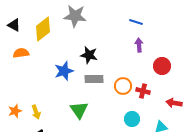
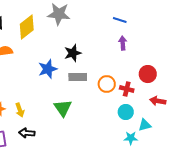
black star: (89, 55) -> (73, 53), turned -30
red circle: (162, 66) -> (148, 74), moved
cyan circle: (132, 119) -> (126, 112), moved

